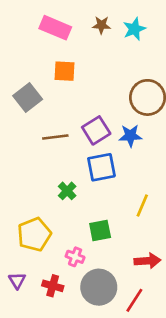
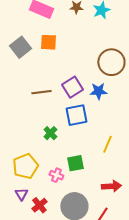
gray square: (28, 97) -> (20, 47), moved
pink cross: (75, 257) -> (56, 175), moved
purple triangle: (17, 281) -> (21, 194), moved
red cross: (53, 286) -> (39, 205), turned 35

